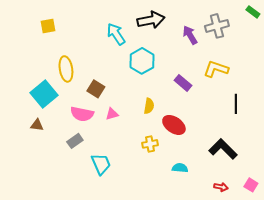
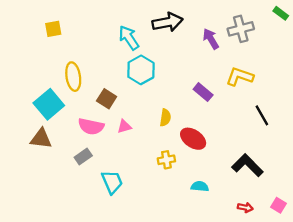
cyan hexagon: (142, 61) -> (141, 70), moved
black line: (236, 104) -> (262, 115), turned -30
brown triangle: (37, 125) -> (41, 139), size x1.5

